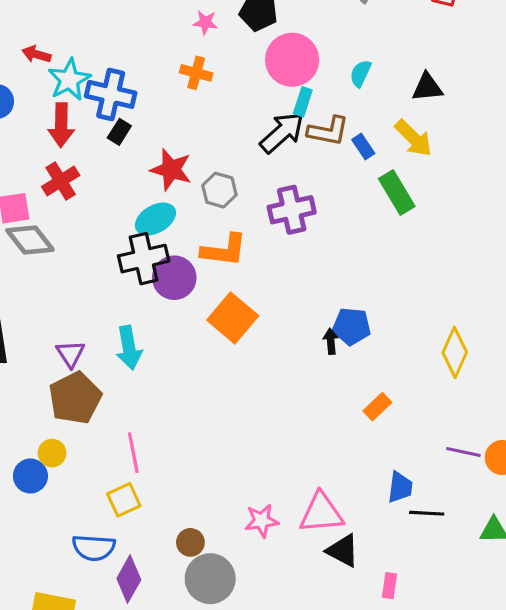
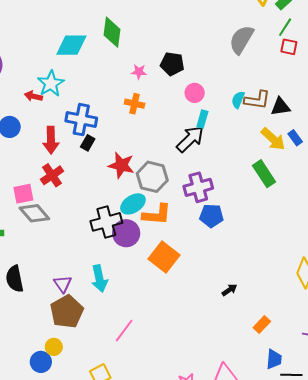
pink circle: (292, 60) -> (195, 93), size x0.6
cyan star: (69, 80) -> (51, 84), moved
brown L-shape: (328, 131) -> (257, 100), moved
blue rectangle: (363, 147) -> (295, 138), moved
gray hexagon: (219, 190) -> (152, 177), size x1.4
cyan ellipse: (155, 219) -> (133, 204), moved
blue pentagon: (352, 326) -> (212, 216), moved
black arrow: (331, 341) -> (229, 290), moved, turned 63
orange rectangle: (377, 407) -> (262, 325), moved
pink line: (133, 453) -> (124, 331), moved, turned 50

